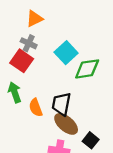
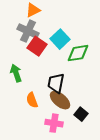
gray cross: (29, 43) -> (28, 31), size x1.5
red square: (22, 61) -> (37, 46), moved
orange semicircle: (36, 108) -> (32, 100), moved

